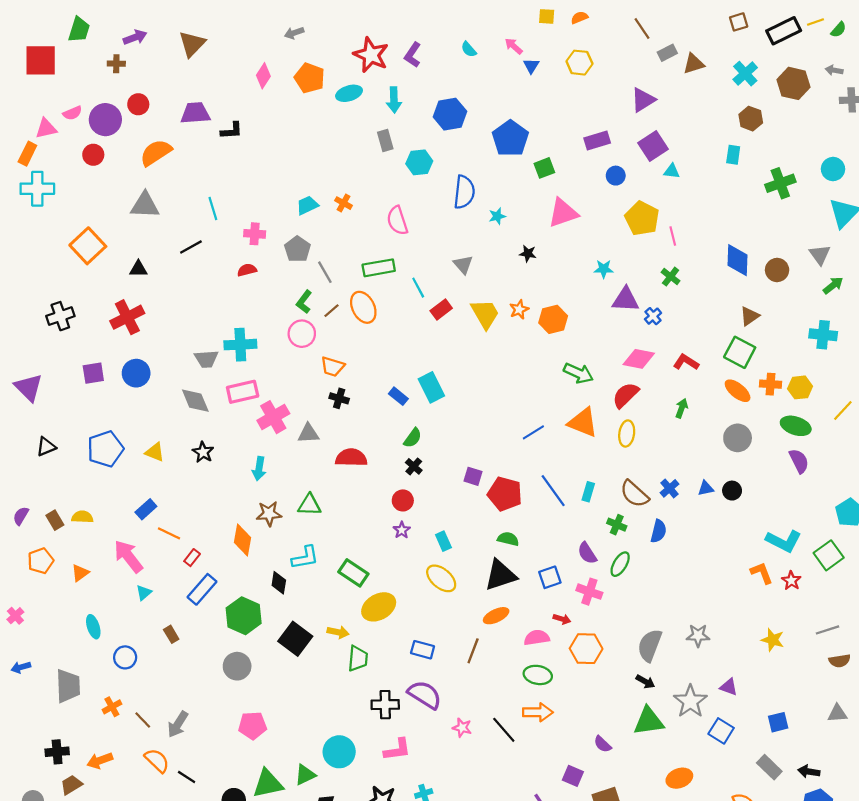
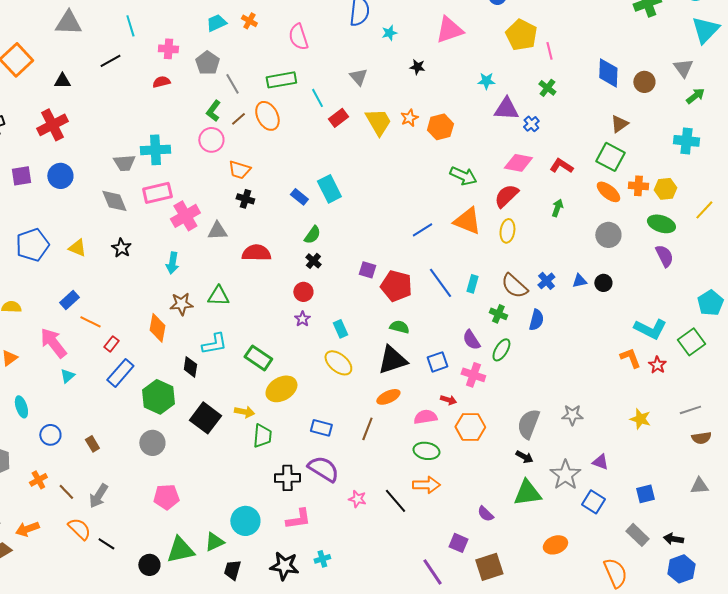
brown rectangle: (171, 634) -> (92, 444), moved

